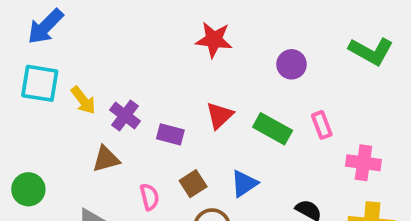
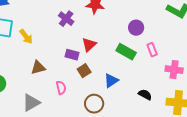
purple circle: (292, 64) -> (136, 28), moved
purple cross: (125, 115) -> (66, 19), moved
red triangle: (220, 115) -> (89, 45), moved
brown square: (193, 184) -> (84, 71), moved

